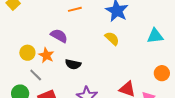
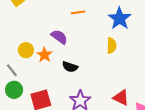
yellow semicircle: (112, 39) -> (112, 46), turned 42
gray line: (36, 75) -> (12, 70), moved

